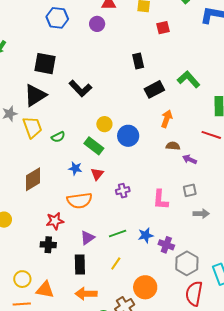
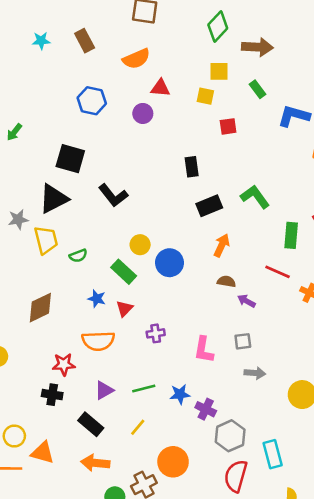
black rectangle: (80, 265) -> (91, 424), turned -54

